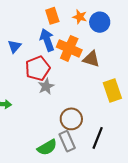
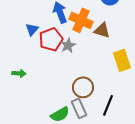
blue triangle: (14, 46) -> (32, 29), moved
gray star: (46, 86) -> (68, 45), moved

